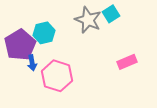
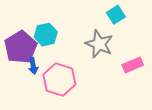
gray star: (88, 20) -> (99, 44), moved

